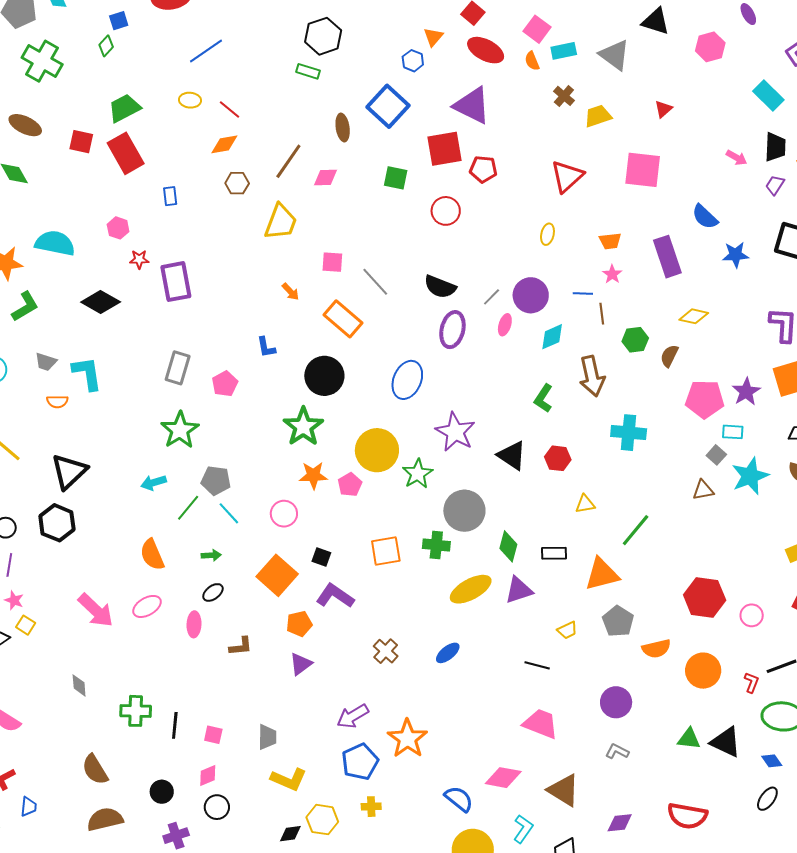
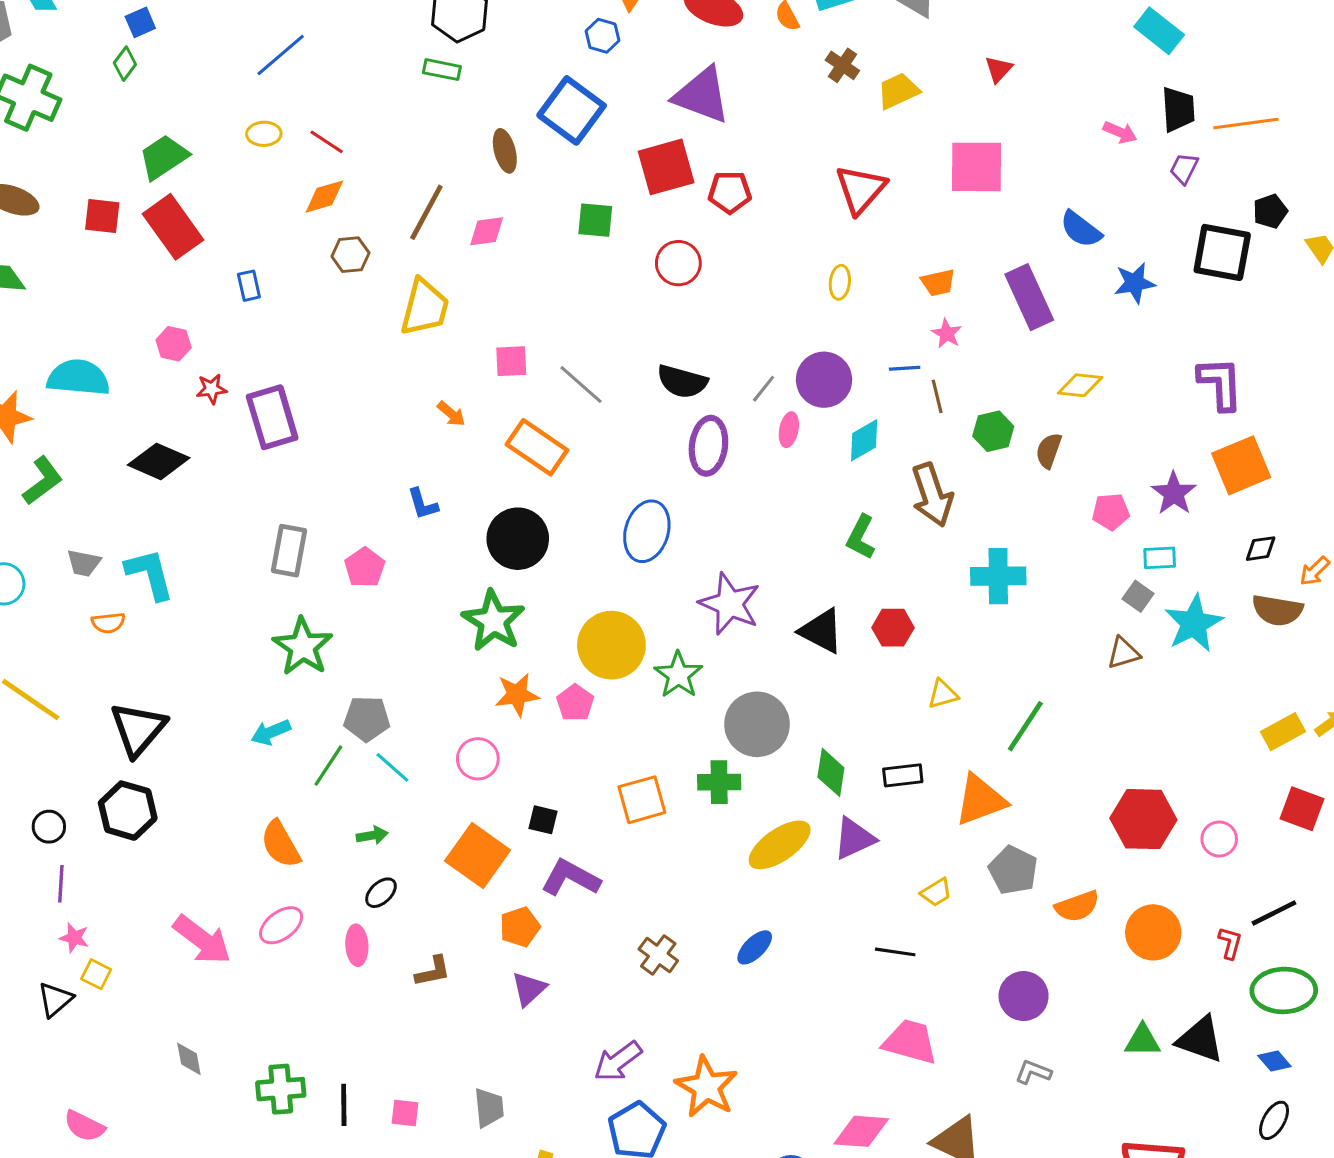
pink pentagon: (705, 399) -> (1111, 512), size x0.6

